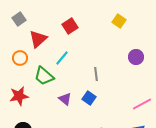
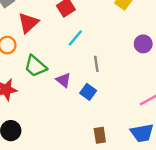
cyan line: (62, 58) -> (75, 38), moved
purple triangle: (65, 99) -> (63, 80), moved

